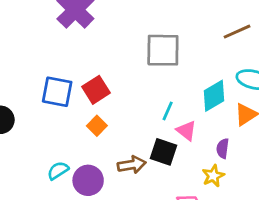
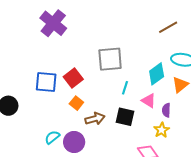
gray square: (163, 50) -> (110, 59), moved
pink triangle: (186, 131) -> (149, 101), moved
brown arrow: (132, 165) -> (95, 119), moved

